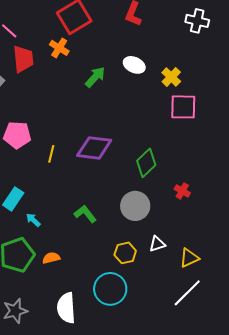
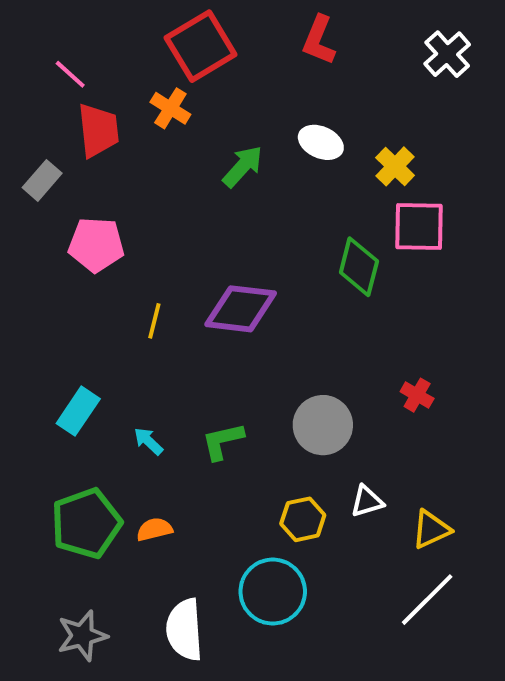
white cross: (197, 21) -> (447, 54), turned 35
pink pentagon: (17, 135) -> (96, 245), moved
green diamond: (146, 163) -> (359, 267), moved, turned -32
green L-shape: (85, 214) -> (223, 441), turned -65
cyan arrow: (33, 220) -> (148, 441), moved

